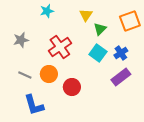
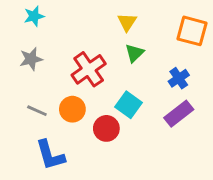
cyan star: (47, 11) -> (34, 16), moved
orange square: (130, 21) -> (192, 31), turned 35
green triangle: (100, 29) -> (134, 53), moved
cyan square: (98, 53) -> (129, 105), moved

